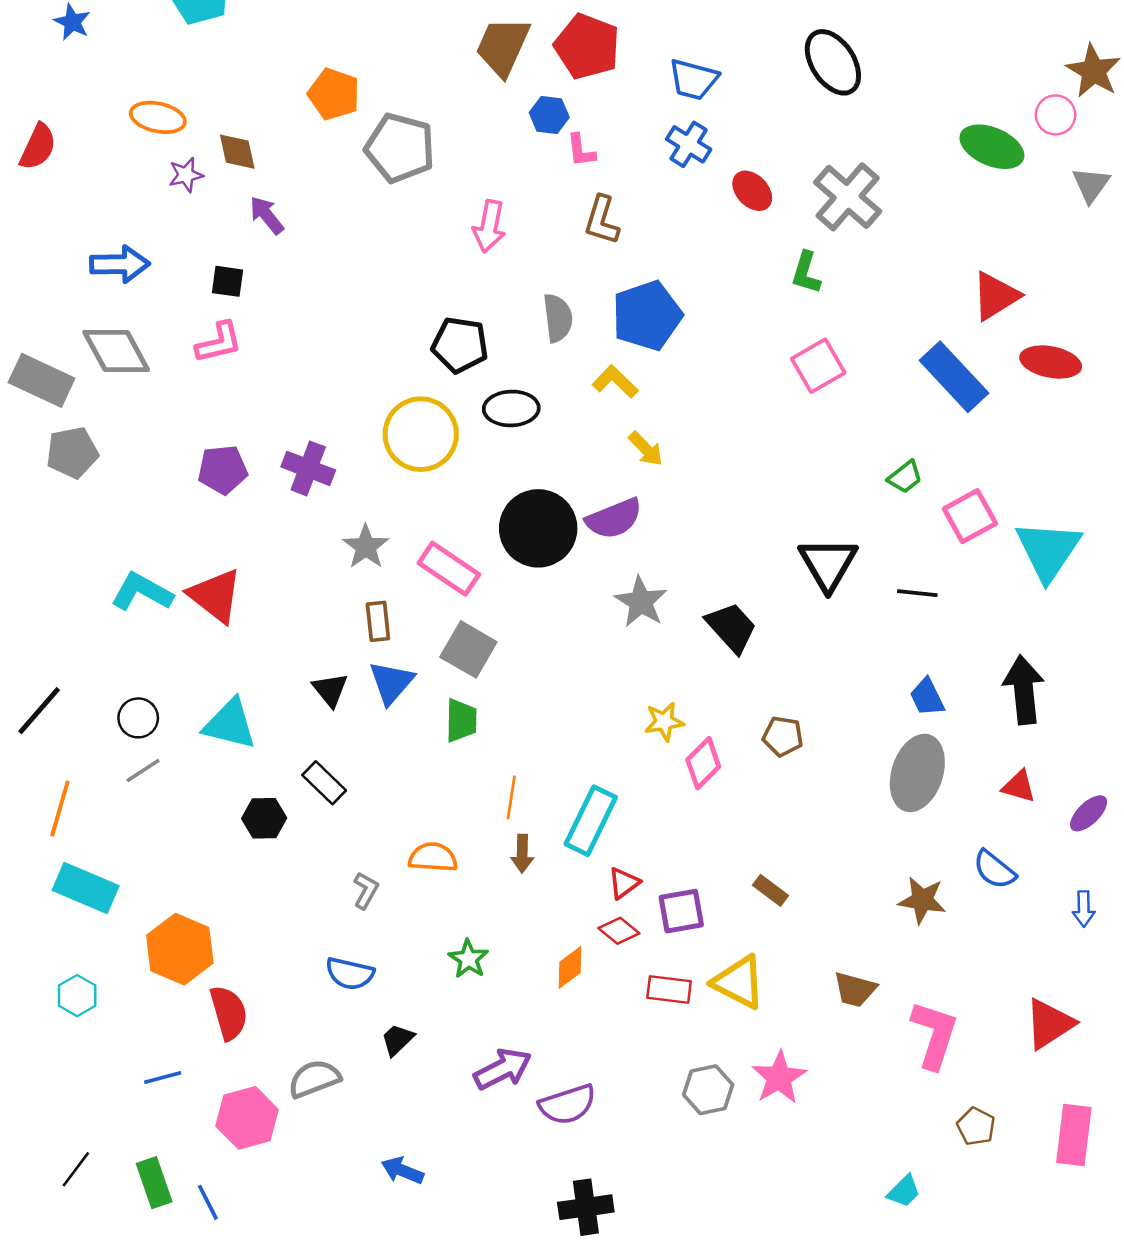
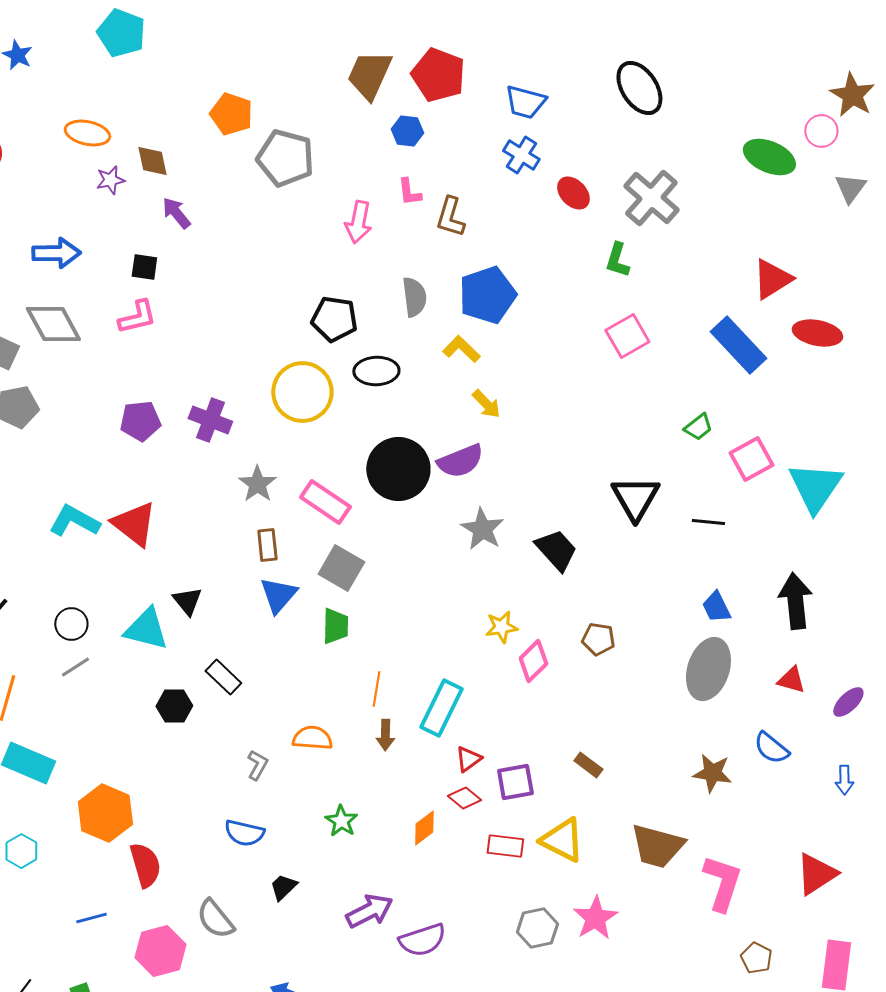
pink L-shape: (581, 150) -> (409, 192), moved
black triangle: (330, 690) -> (187, 601), moved
brown trapezoid: (855, 989) -> (657, 846), size x1.5
gray semicircle: (314, 1079) -> (215, 919), turned -108

